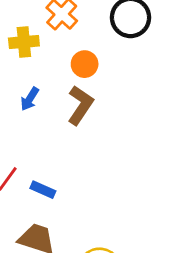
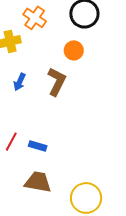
orange circle: (85, 64) -> (74, 50), moved

